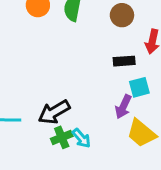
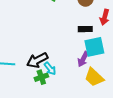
cyan square: (139, 87) -> (94, 47), size x1.5
cyan arrow: (81, 138) -> (50, 69), moved

